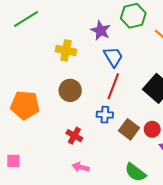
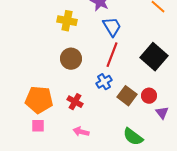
orange pentagon: (25, 105) -> (39, 100), moved
blue cross: (105, 115) -> (104, 82), turned -35
pink square: (13, 161) -> (38, 126), moved

